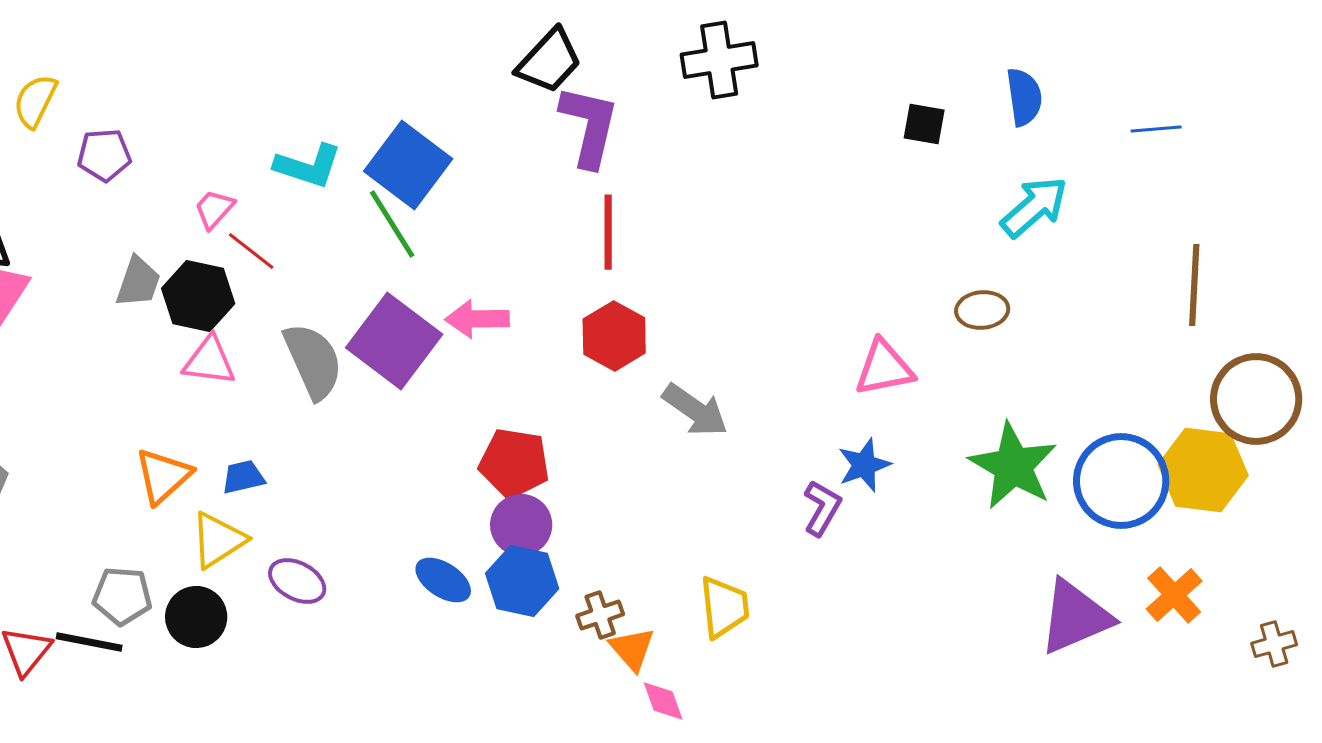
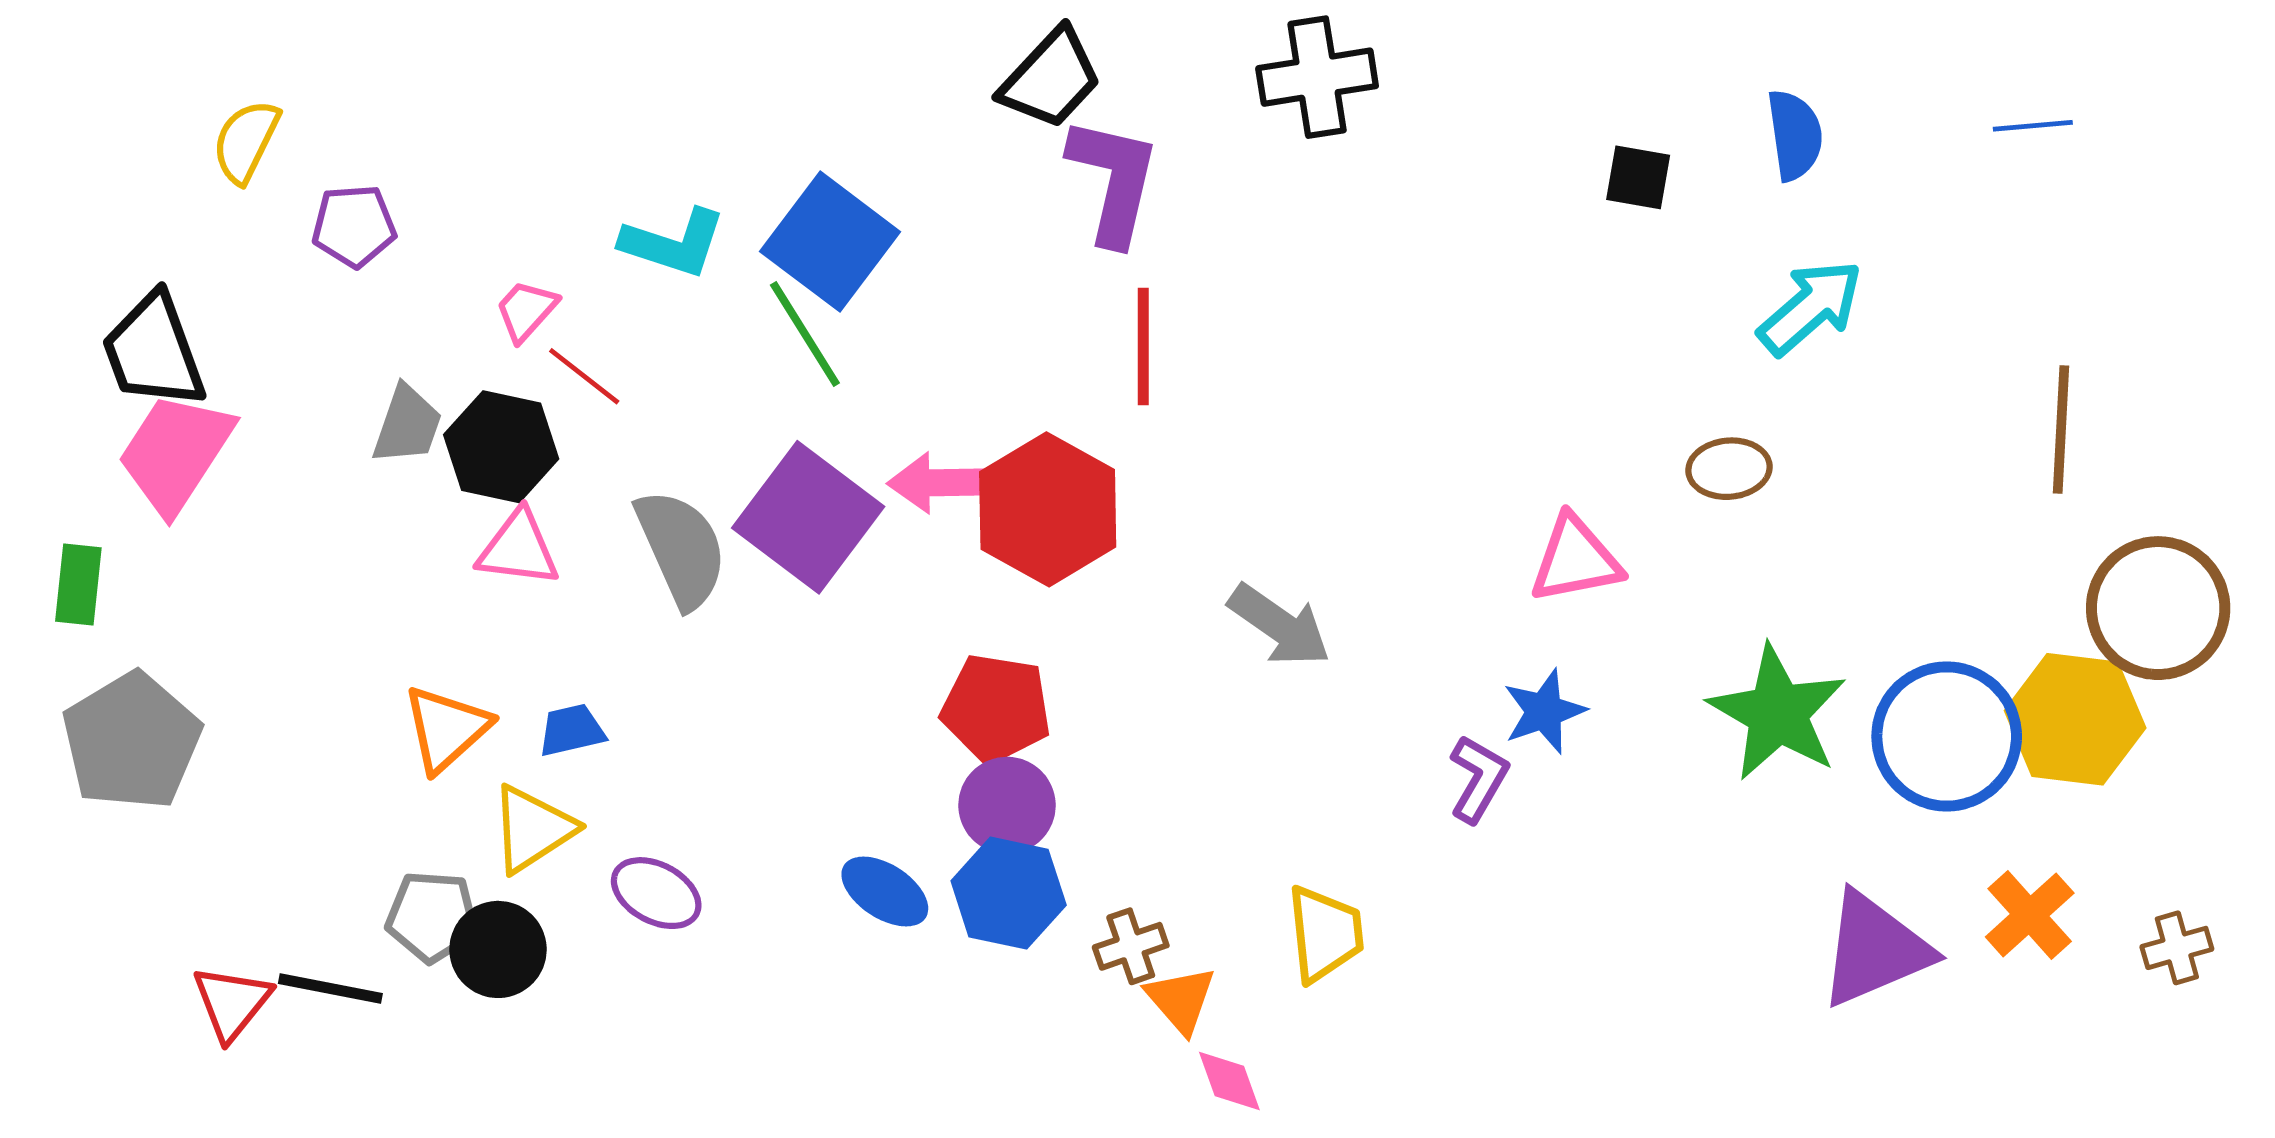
blue line: (1156, 129) -> (2033, 126), moved
red hexagon: (614, 336) -> (1048, 509), moved, size x1.4
gray pentagon: (122, 596) -> (432, 917), moved
brown cross: (1274, 644) -> (2177, 948), moved

